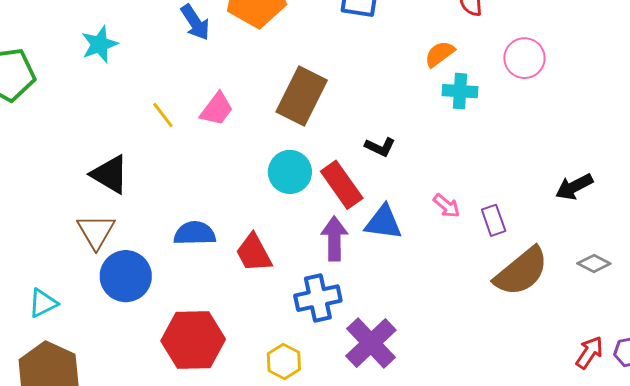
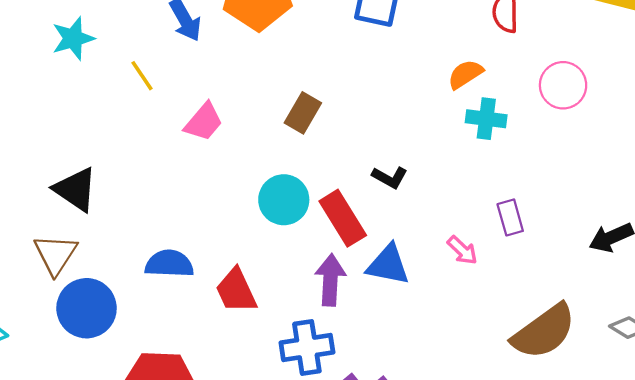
brown rectangle: (302, 96) -> (303, 113), size x0.6
yellow line: (163, 115) -> (142, 76), moved
purple rectangle: (494, 220) -> (510, 217), moved

